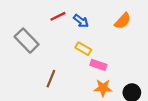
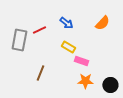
red line: (58, 16) -> (39, 30), moved
gray rectangle: (27, 41) -> (19, 40), turned 55

